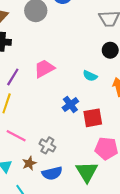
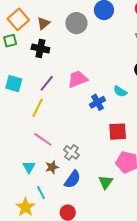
blue cross: (70, 105) -> (98, 102), moved
green triangle: (87, 172) -> (106, 182), size x0.7
blue semicircle: (52, 173) -> (72, 179), turned -48

